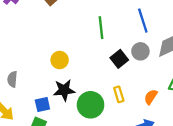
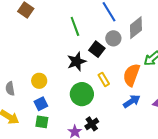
yellow circle: (60, 60) -> (39, 81), moved
black star: (64, 90) -> (77, 62), moved
orange semicircle: (151, 97) -> (131, 75), size x1.6

